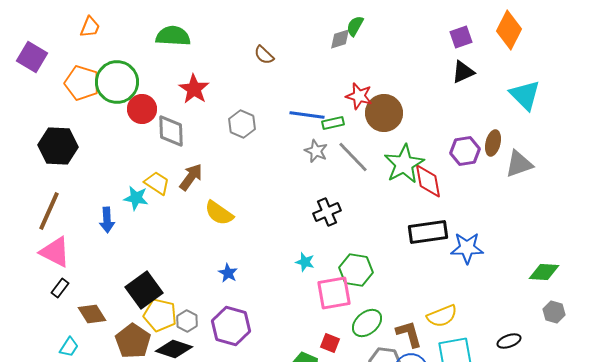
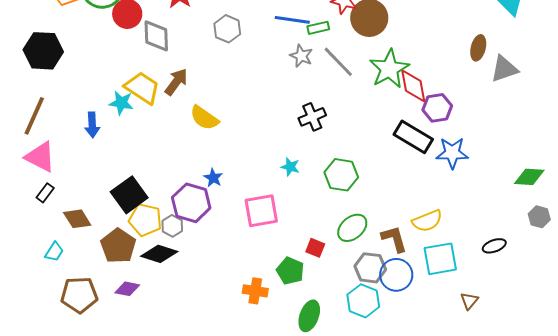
purple hexagon: (465, 151) -> (437, 108), moved
yellow trapezoid: (157, 183) -> (142, 88), size x1.4
black rectangle: (428, 232) -> (413, 137), turned 39
pink square: (334, 293) -> (261, 211), moved
purple hexagon: (231, 326) -> (191, 203), moved

